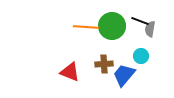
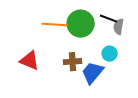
red triangle: (70, 72) -> (29, 61), moved

